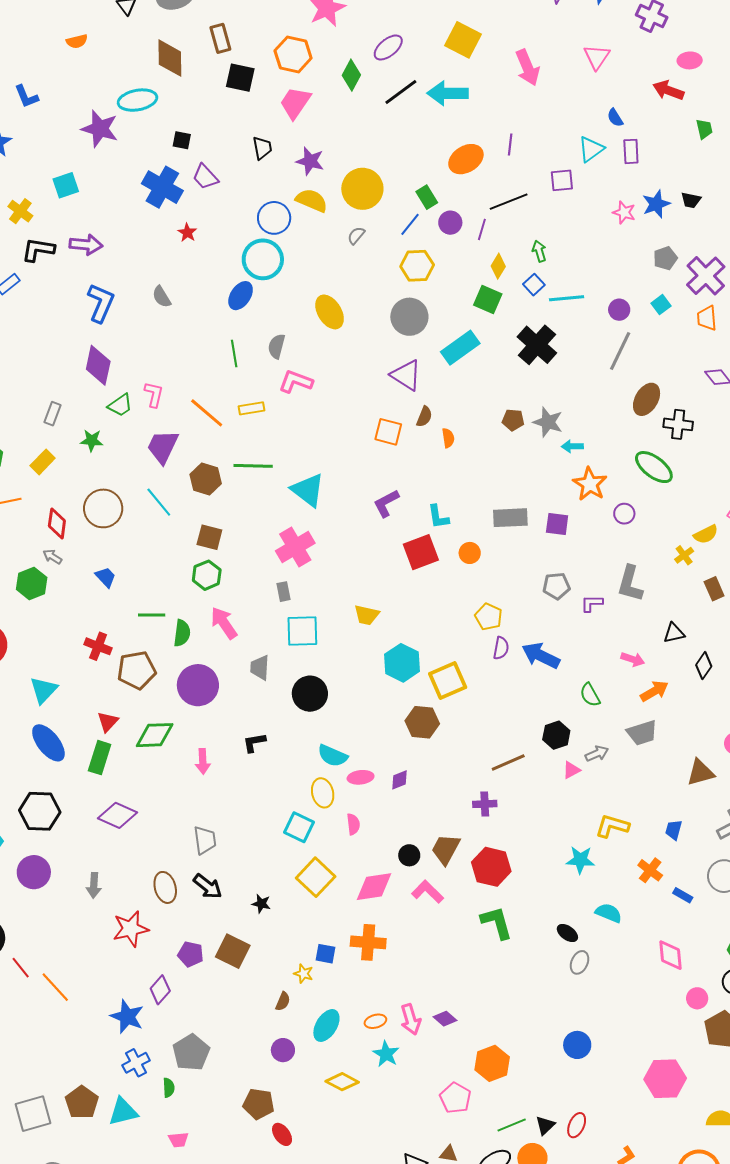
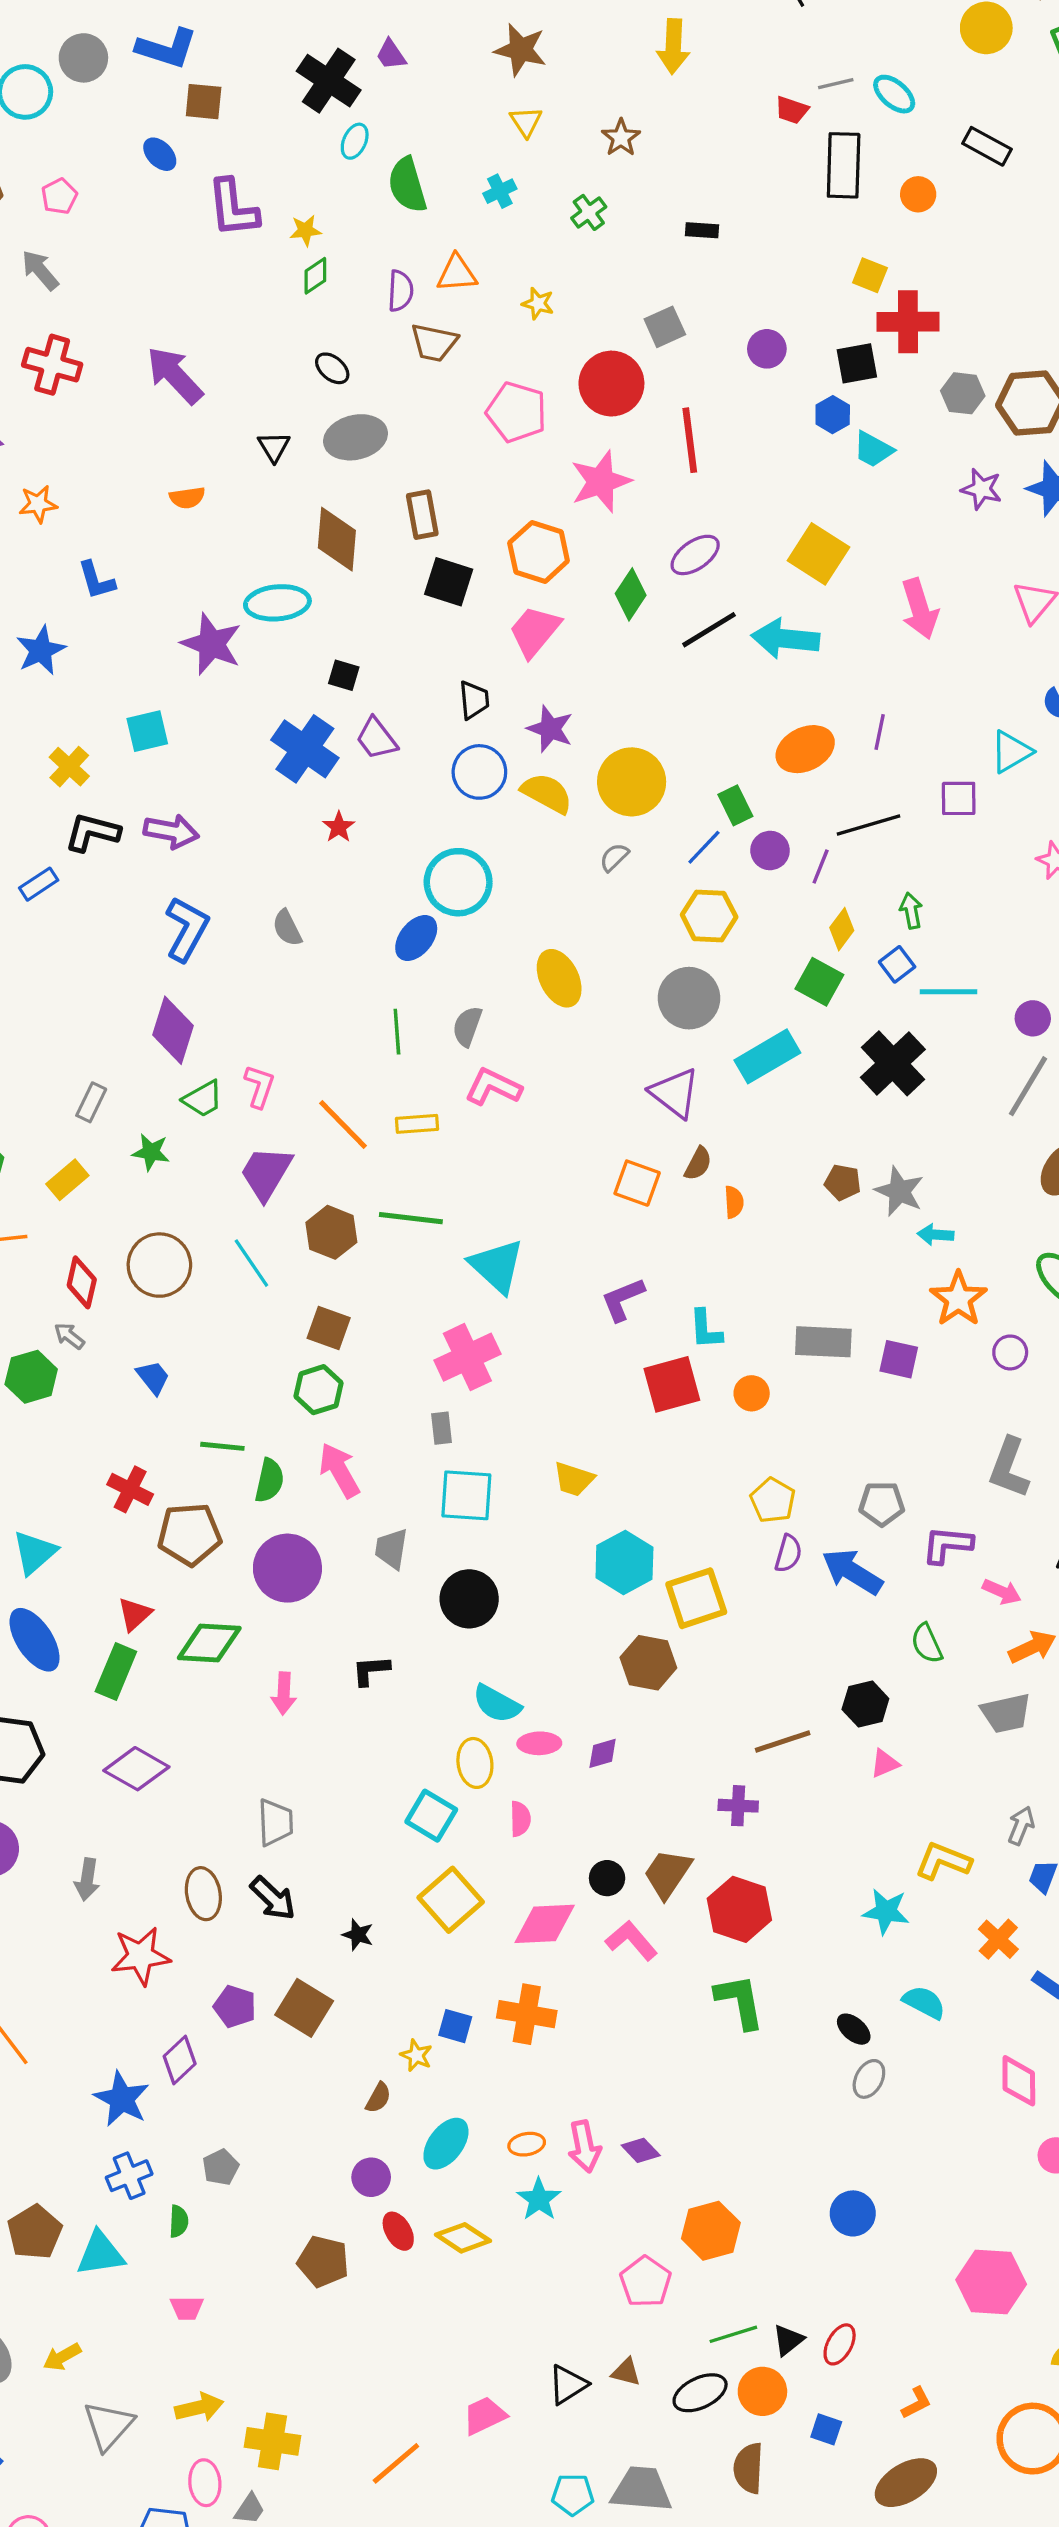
blue circle: (274, 218) -> (479, 772), moved
gray pentagon: (556, 586) -> (882, 1504), moved
purple L-shape: (592, 603) -> (947, 1545), moved, size x1.4
gray arrow: (597, 754) -> (1021, 1826), moved, turned -50
gray pentagon: (191, 1052) -> (221, 2167), size x0.6
red ellipse: (282, 1134) -> (398, 2231), moved

